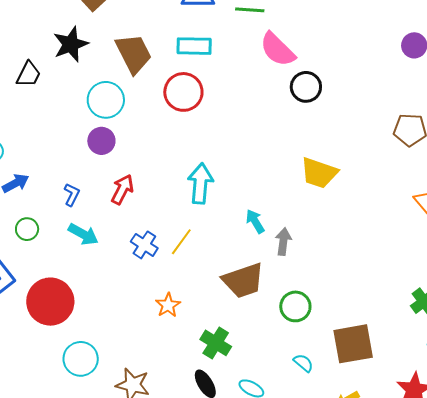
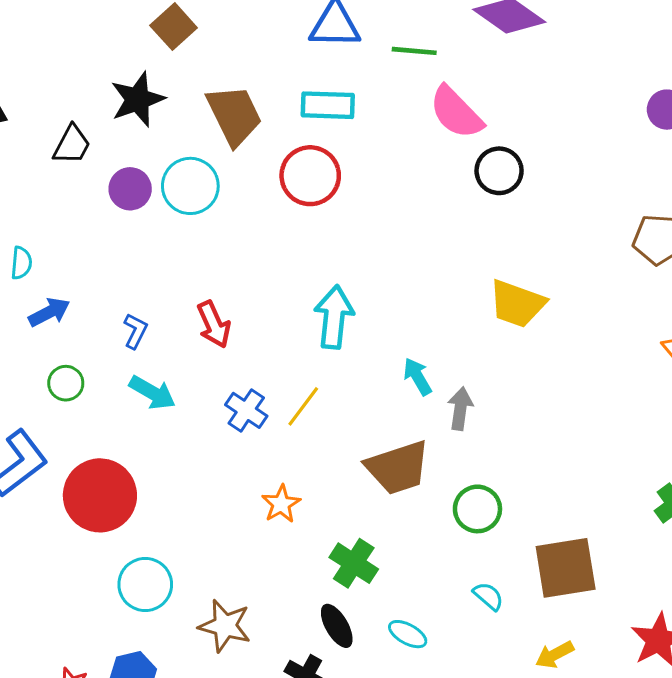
purple circle: (101, 141) -> (130, 189), moved
red arrow: (122, 189) -> (214, 324), turned 128

